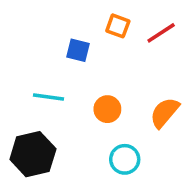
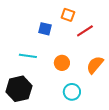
red line: (161, 33) -> (85, 31), moved

